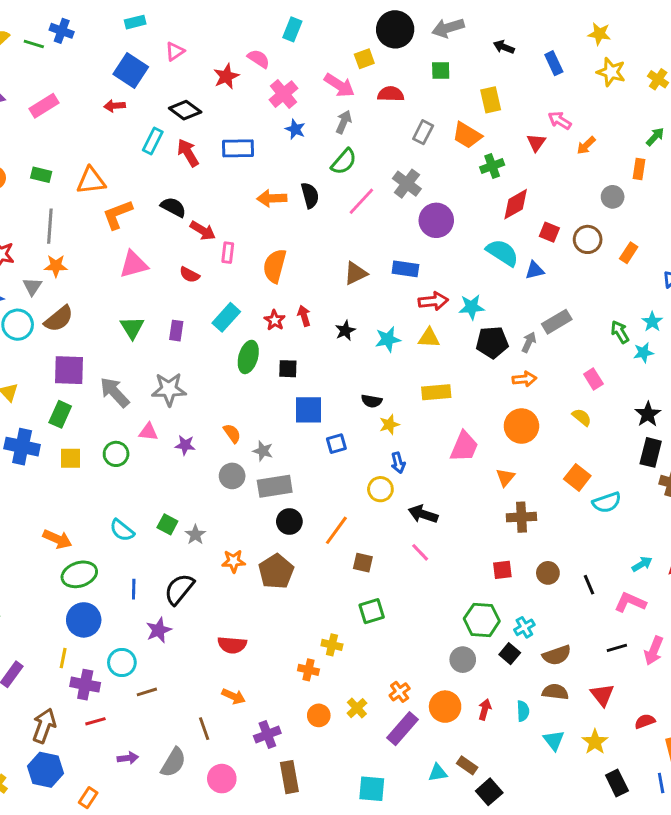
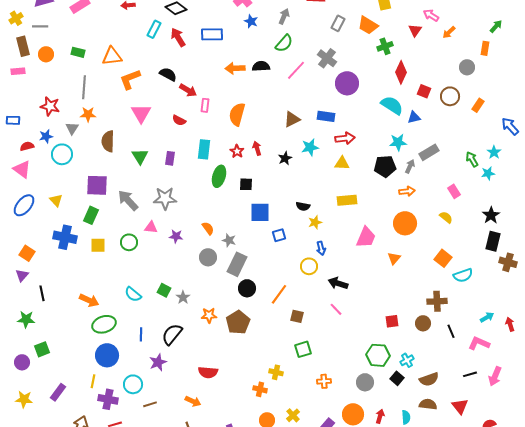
black semicircle: (310, 195) -> (261, 66), turned -78
red diamond: (516, 204) -> (401, 72), turned -35
pink triangle: (134, 264) -> (141, 113), turned -45
cyan star: (472, 307) -> (398, 142), moved
cyan rectangle: (226, 317) -> (204, 149), turned -36
brown semicircle: (59, 319) -> (108, 141), moved, turned 130
cyan star: (388, 339) -> (310, 147), moved
gray rectangle: (275, 486) -> (237, 264), turned -55
brown cross: (521, 517) -> (437, 301), moved
orange cross: (400, 692) -> (324, 381), moved, turned 32
orange arrow: (234, 696) -> (193, 401), moved

